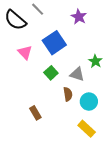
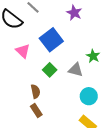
brown semicircle: (68, 94) -> (36, 91), moved

